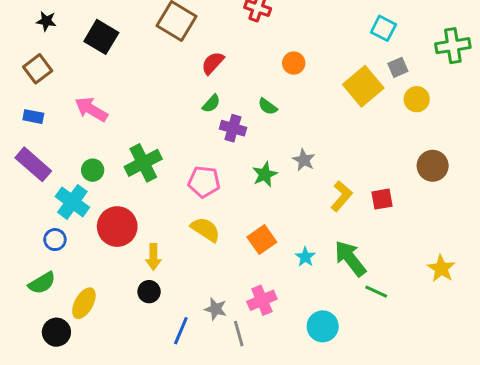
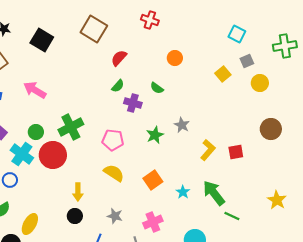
yellow square: (363, 86) -> (223, 74), size x0.6
red circle: (117, 227) -> (53, 155), moved
gray star: (216, 309) -> (115, 216), moved

